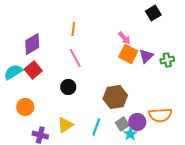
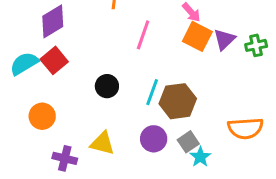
pink line: (75, 58) -> (143, 35), moved, turned 48
purple circle: (137, 122) -> (154, 139), moved
yellow triangle: (65, 125) -> (102, 143), turned 48
cyan line: (96, 127) -> (152, 92), moved

